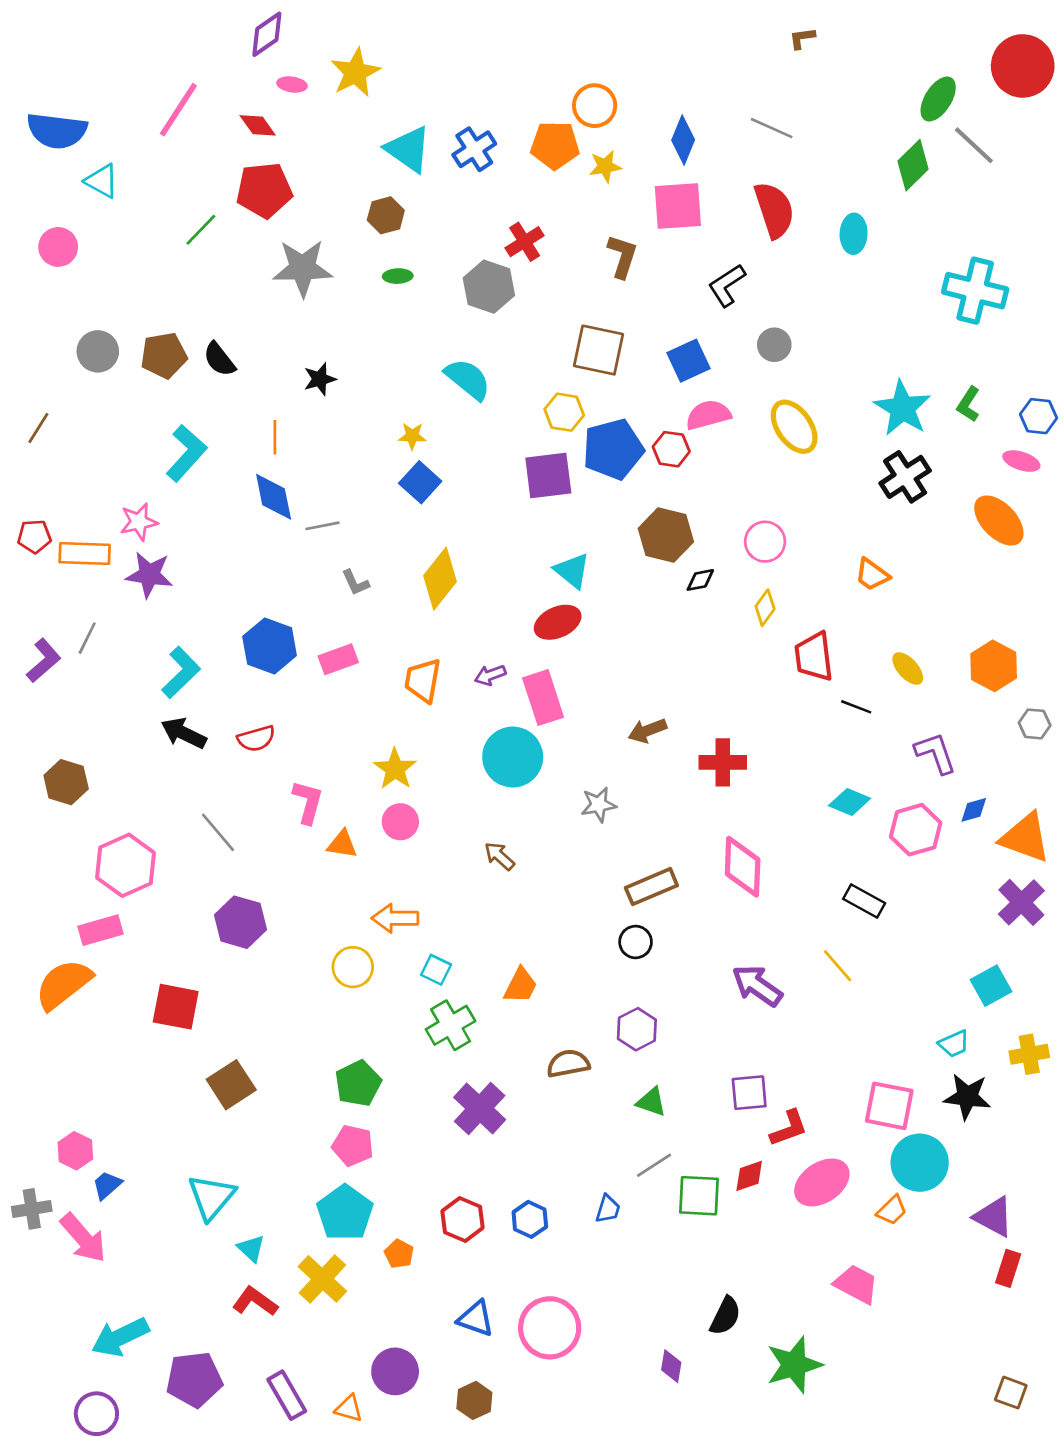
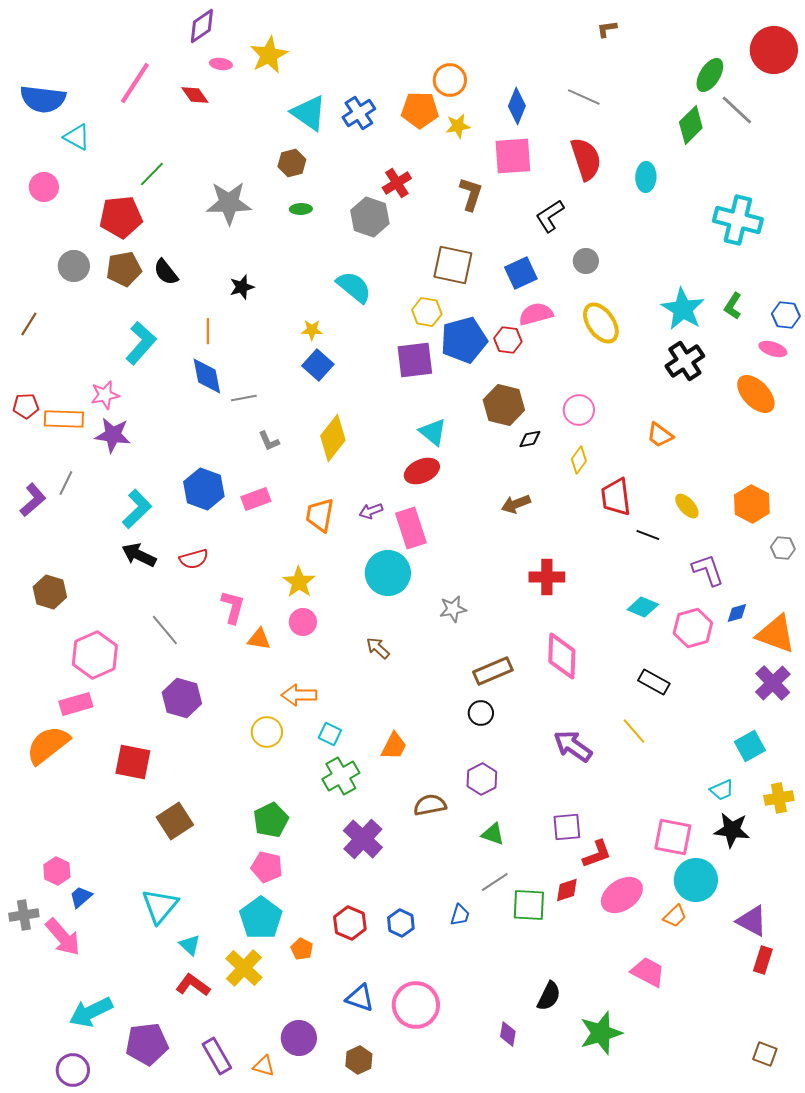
red pentagon: (264, 190) -> (121, 217), moved
brown arrow: (647, 731) -> (516, 504), moved

